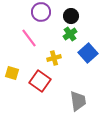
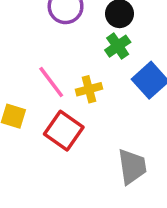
pink line: (29, 38) -> (51, 82), moved

